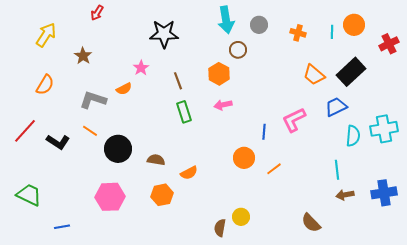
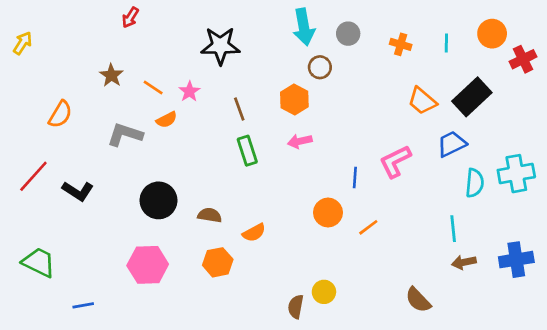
orange circle: (354, 25) -> (492, 34), moved
yellow arrow: (46, 35) -> (23, 43), moved, size x0.7
orange line: (90, 131) -> (153, 87), moved

